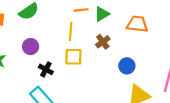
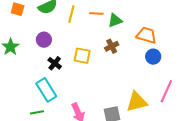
yellow line: (71, 31) -> (71, 14), moved
blue circle: (127, 66) -> (153, 57), moved

